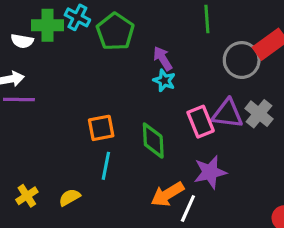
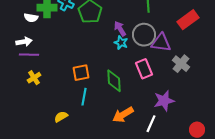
gray circle: (242, 60) -> (144, 35), moved
purple triangle: (227, 114) -> (161, 43), moved
purple star: (210, 172) -> (164, 101), moved
yellow cross: (27, 196) -> (34, 78), moved
white line: (188, 208) -> (151, 124), moved

